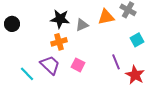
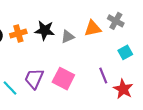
orange cross: (59, 42) -> (18, 34), moved
purple trapezoid: (50, 65) -> (34, 79), turned -110
pink square: (78, 65) -> (63, 79), size x1.5

